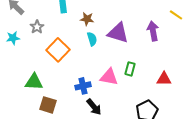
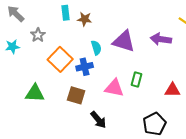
brown star: (87, 19) -> (85, 19), moved
purple arrow: (153, 31) -> (161, 39), turned -72
blue cross: (83, 86) -> (85, 67), moved
brown square: (48, 105) -> (76, 95), moved

